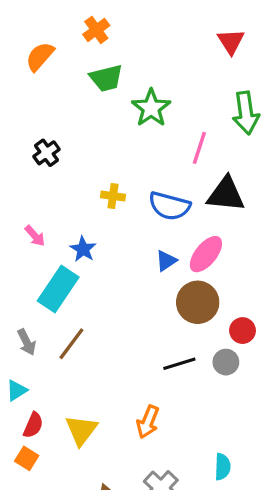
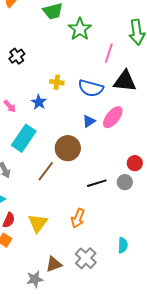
blue star: (83, 249) -> (39, 102), moved
brown circle: (198, 302) -> (68, 148), moved
brown line: (71, 344) -> (46, 171), moved

